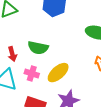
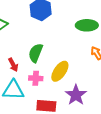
green semicircle: (38, 48) -> (36, 53), turned 114

